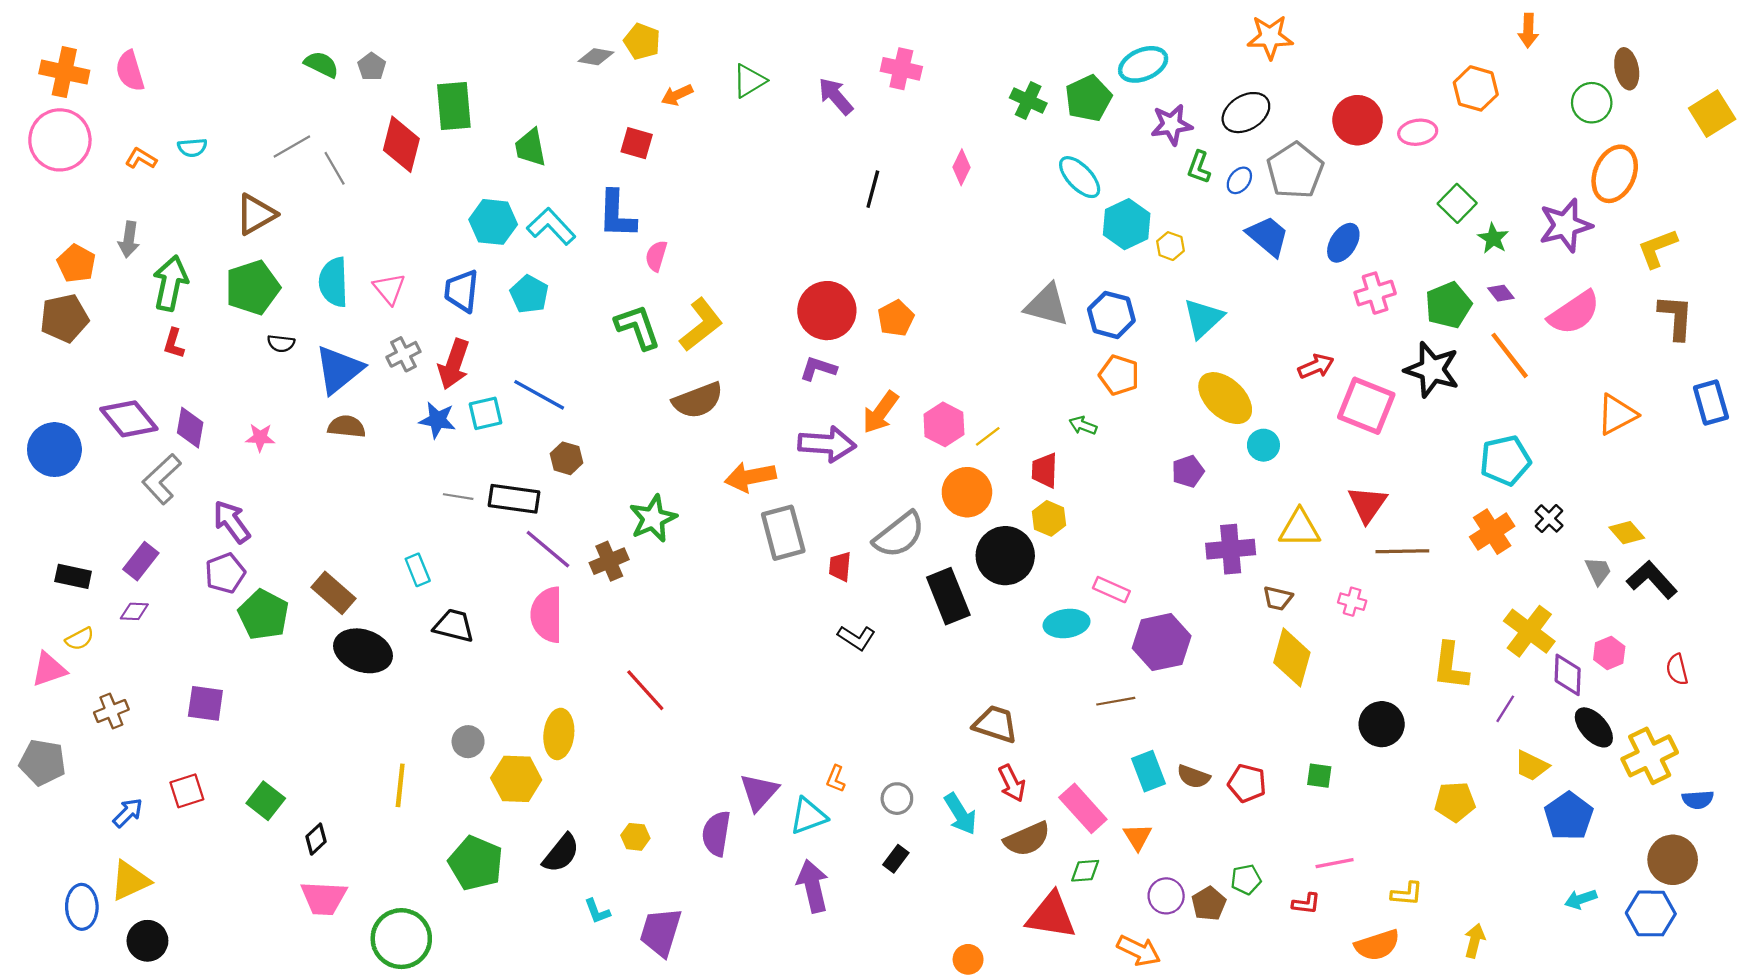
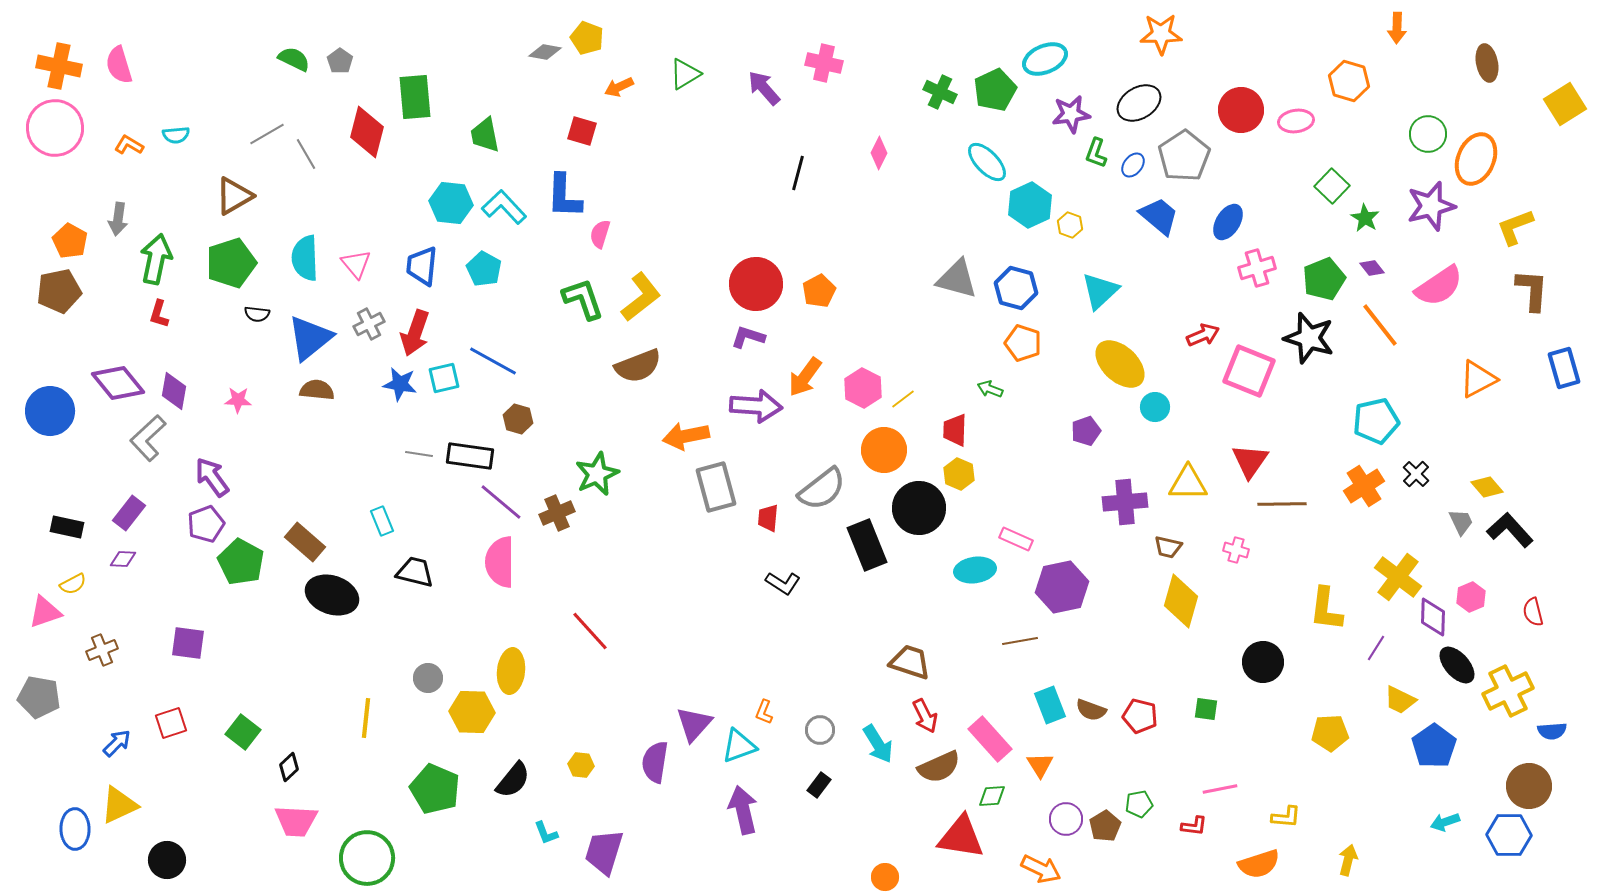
green circle: (1592, 103) -> (1428, 134), moved
black circle: (147, 941) -> (167, 860), moved

